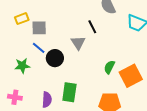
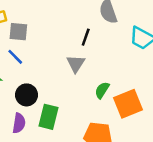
black line: (92, 27) -> (86, 37), turned 40
gray triangle: (78, 43) -> (76, 64), moved
black circle: (55, 58) -> (27, 95), moved

